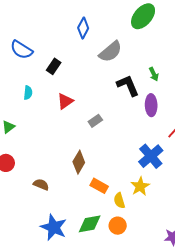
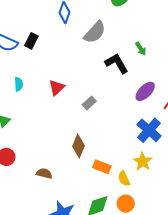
black rectangle: (54, 66) -> (31, 41), moved
purple ellipse: (151, 105) -> (145, 91), moved, turned 55

